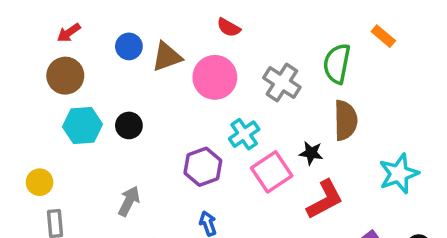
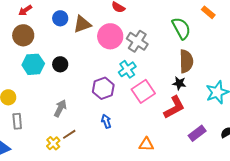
green semicircle: (337, 64) -> (181, 28), turned 140
gray cross: (282, 83) -> (137, 41), moved
black star: (311, 153) -> (179, 83), moved

